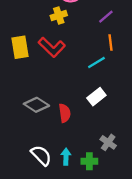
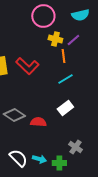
yellow cross: (59, 15) -> (55, 39), moved, turned 32
orange line: (111, 42) -> (63, 56), moved
red semicircle: (65, 113) -> (38, 122), turned -77
cyan arrow: (66, 157) -> (39, 159), turned 104

